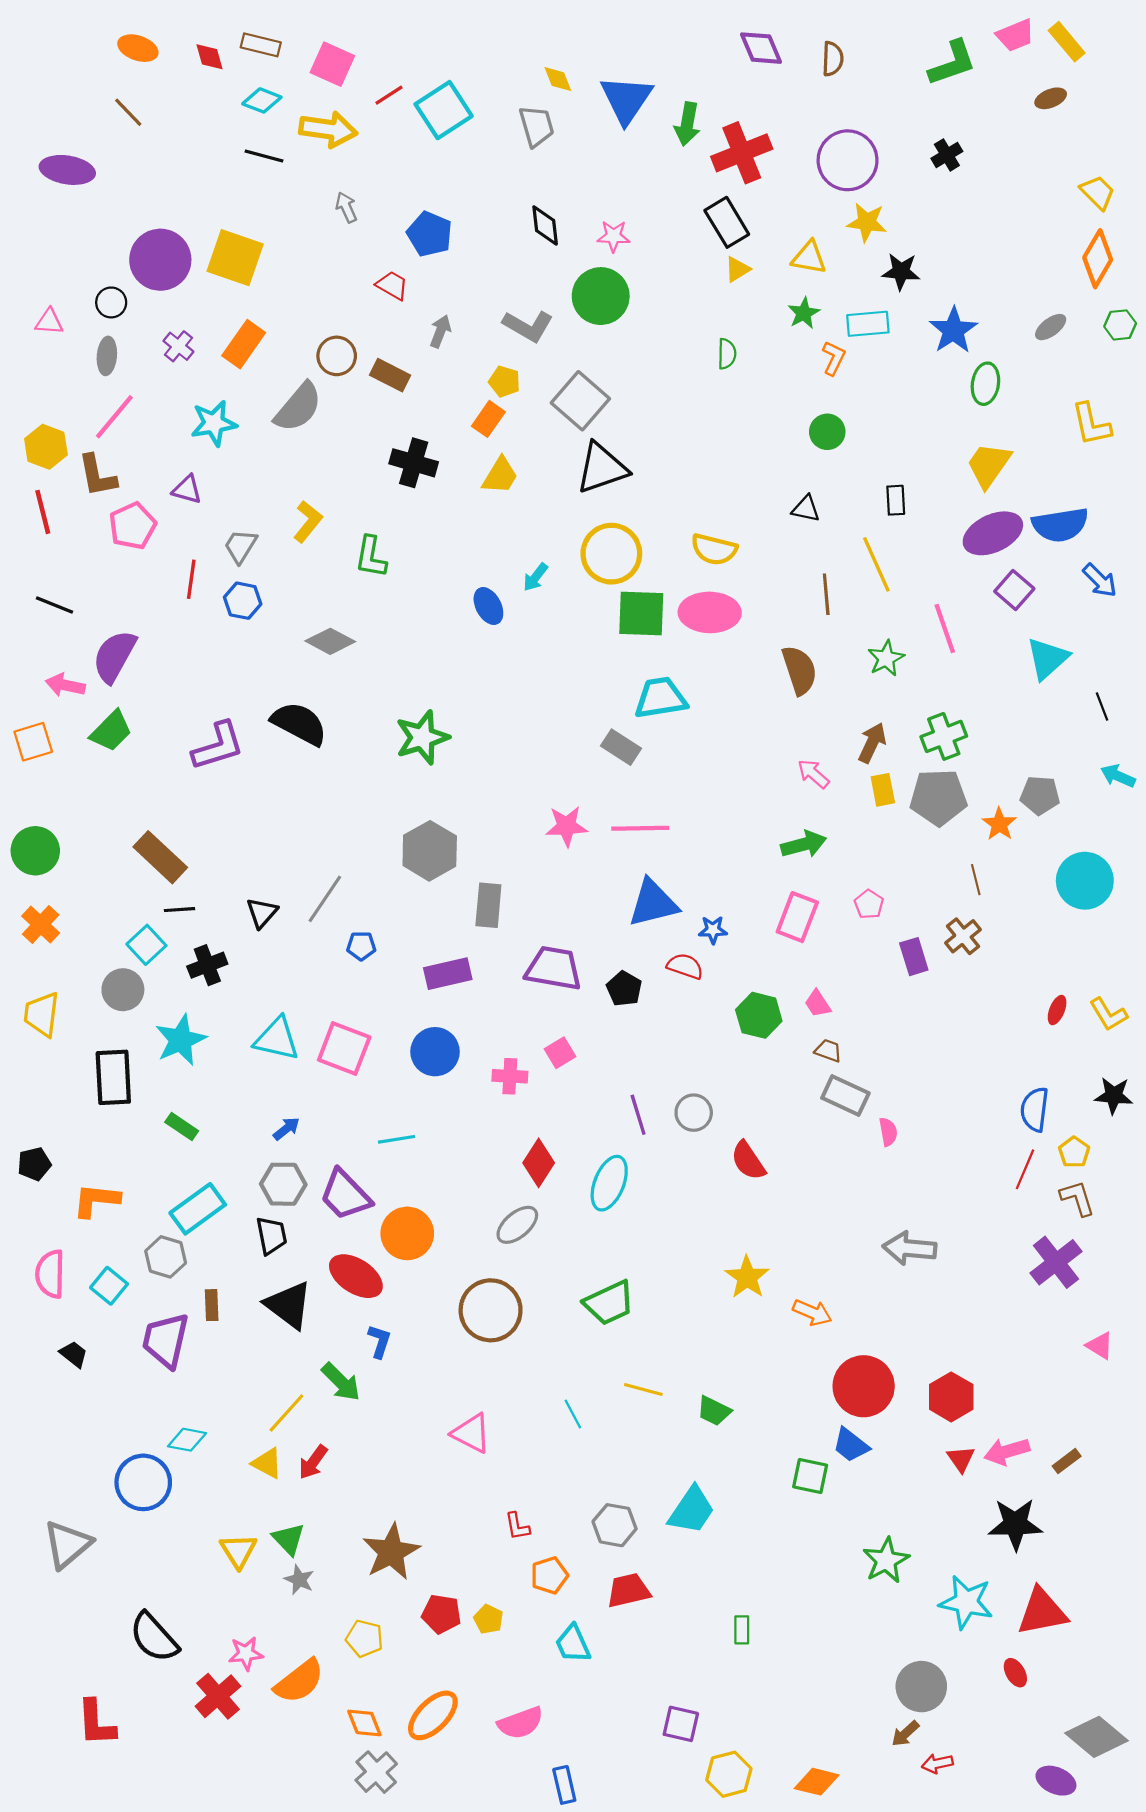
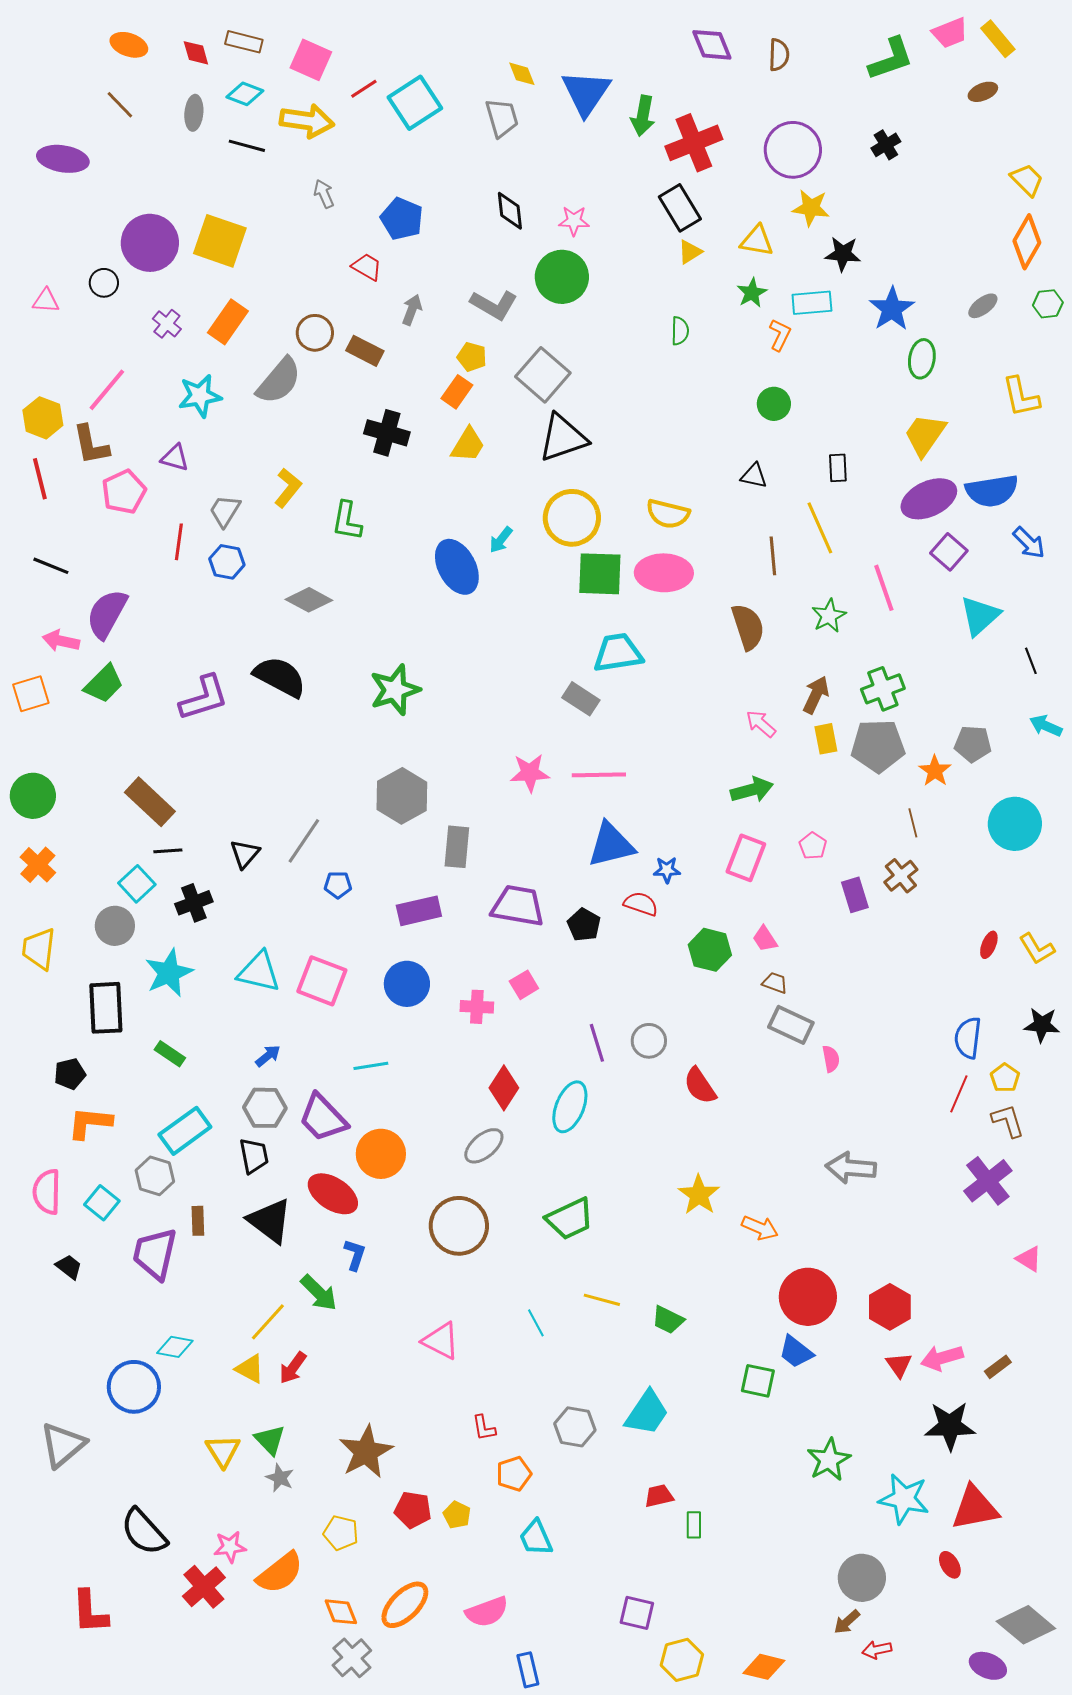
gray ellipse: (107, 356) -> (194, 113), moved
blue ellipse: (488, 606) -> (457, 567), size x1.6
black pentagon: (34, 1164) -> (70, 1074), moved
red trapezoid: (628, 1590) -> (659, 1496), moved, size x0.7

